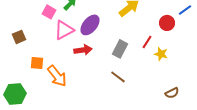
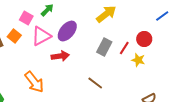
red circle: (167, 23) -> (144, 39), moved
gray rectangle: (120, 49) -> (104, 47), moved
orange square: (37, 63) -> (14, 36), moved, turned 32

